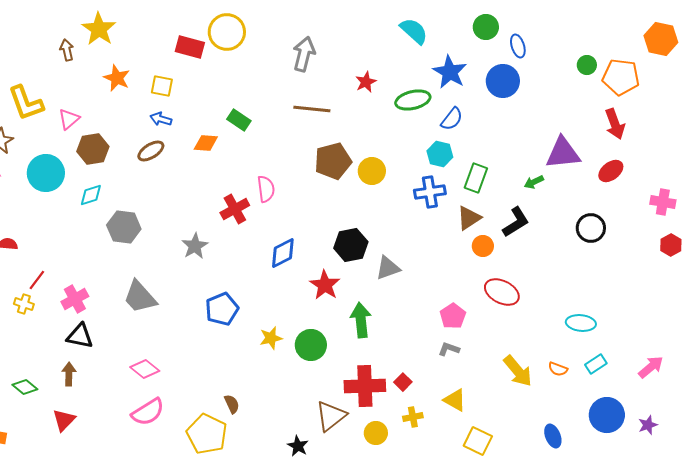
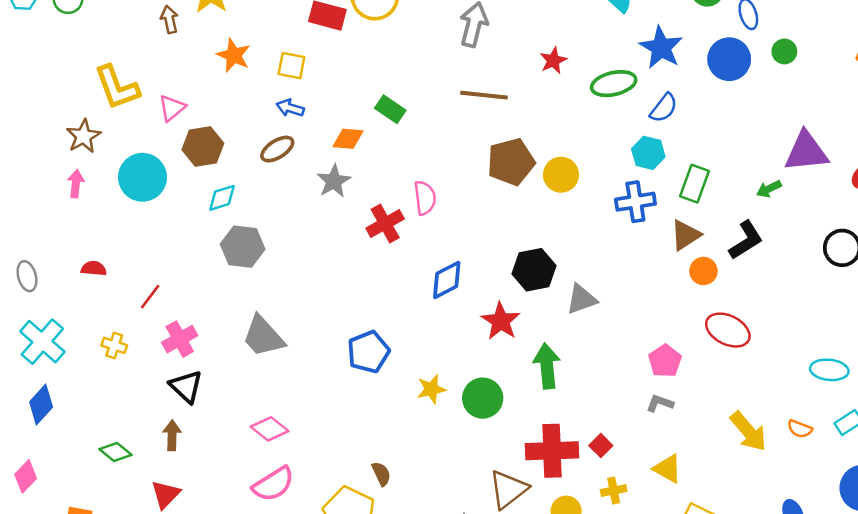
green circle: (587, 65) -> (784, 51), moved
cyan diamond: (91, 195) -> (222, 198), moved
gray star: (195, 246) -> (334, 181), moved
red line: (37, 280) -> (150, 297), moved
black triangle: (80, 336) -> (186, 387), turned 32

